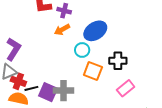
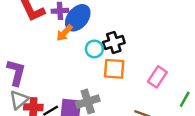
blue ellipse: (95, 31) -> (78, 18), moved
black cross: (118, 61) -> (114, 42), moved

